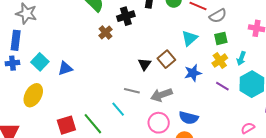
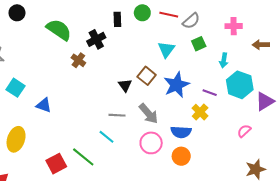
yellow cross: (220, 61) -> (200, 112), moved
cyan square: (40, 62) -> (16, 88), moved
blue triangle: (65, 68) -> (44, 105), turned 49
blue star: (193, 73) -> (177, 85), size x1.4
gray arrow: (161, 95) -> (148, 114), turned -100

